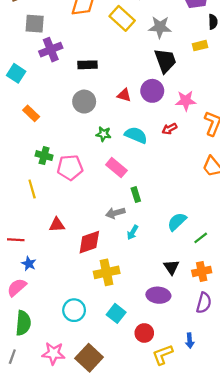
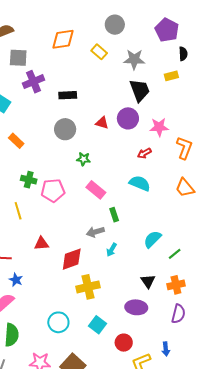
yellow rectangle: (122, 18) -> (99, 52), size x0.7
cyan semicircle: (136, 135) -> (140, 183), moved

